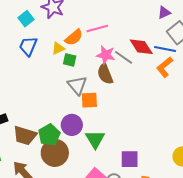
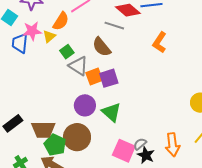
pink star: (106, 55) -> (32, 31), moved
green square: (70, 60) -> (67, 52), moved, turned -32
orange L-shape: (165, 67) -> (160, 42), moved
green pentagon: (49, 135) -> (55, 145), moved
purple square: (130, 159) -> (109, 78), moved

